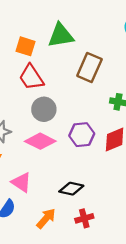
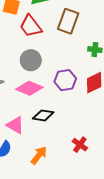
red trapezoid: (31, 77) -> (31, 26), moved
black diamond: (71, 189) -> (43, 115), moved
red cross: (84, 218) -> (80, 145), moved, turned -35

